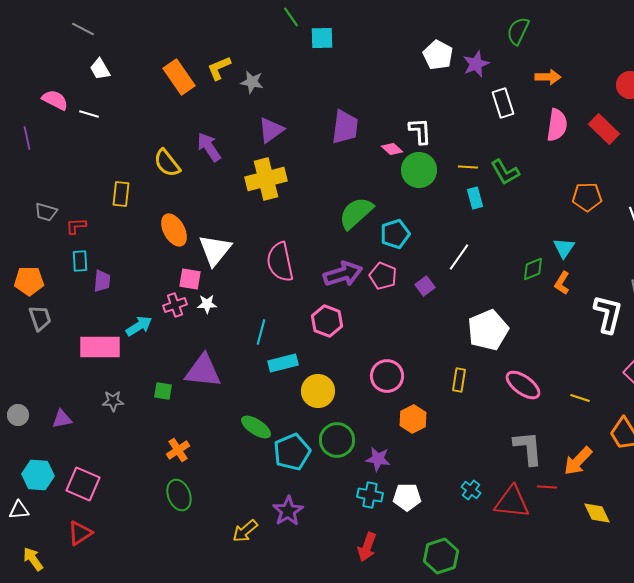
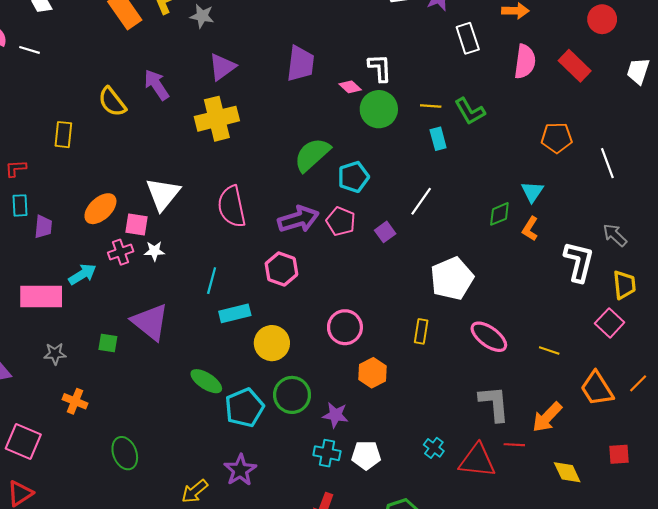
orange ellipse: (174, 230) -> (100, 209), moved, turned 76
purple triangle: (203, 371) -> (150, 322), turned 33
orange cross: (178, 450) -> (75, 401), moved, turned -35

